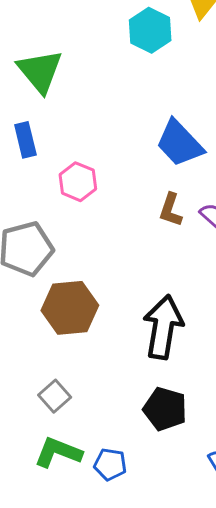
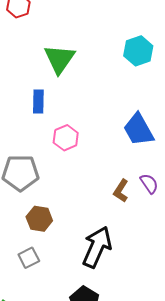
brown L-shape: (171, 210) -> (121, 191), moved
brown hexagon: (70, 308) -> (39, 219), size x0.7
gray square: (55, 396) -> (29, 258), moved

